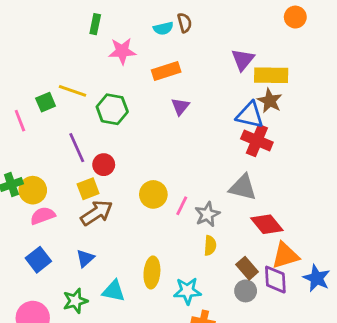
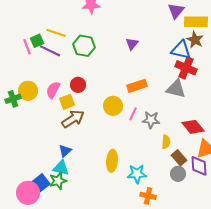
orange rectangle: (166, 71) -> (137, 86), moved
pink line: (20, 121) -> (27, 47), moved
purple line: (77, 148) -> (50, 51), moved, turned -40
gray triangle: (243, 187) -> (176, 89), moved
yellow circle: (33, 190) -> (28, 91), moved
gray star: (207, 214) -> (151, 120), turned 30
pink semicircle: (43, 216) -> (53, 90), moved, turned -42
yellow semicircle: (210, 246) -> (166, 142), moved
blue square: (38, 260) -> (41, 183), moved
cyan triangle: (114, 291) -> (61, 168), moved

